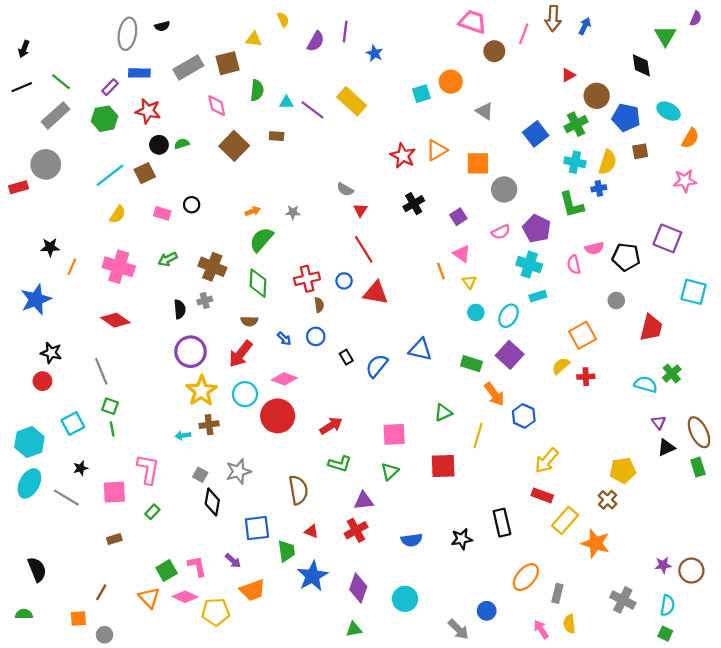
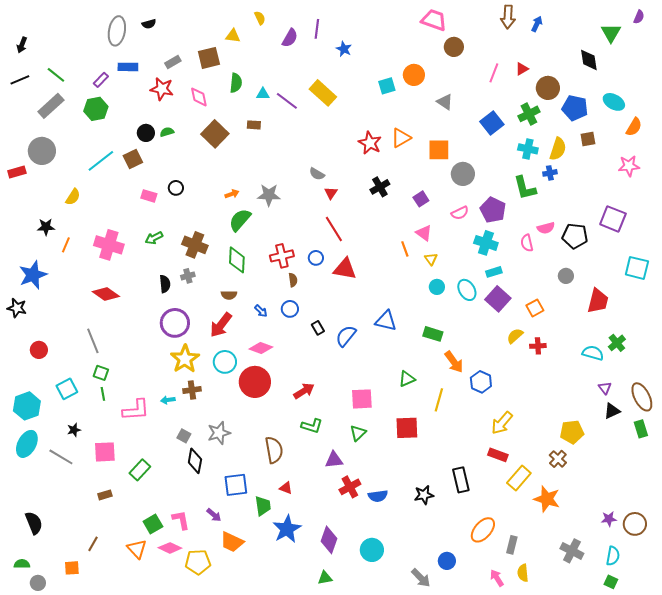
pink line: (524, 34) -> (494, 73), moved
gray rectangle: (188, 68) -> (173, 62), size x0.6
red star: (148, 111) -> (162, 89), moved
gray star: (293, 212) -> (269, 195), size x1.6
yellow semicircle: (118, 214) -> (73, 197), moved
cyan ellipse: (508, 316) -> (467, 290), turned -60
orange square: (583, 335) -> (535, 308), size x0.7
black star: (51, 353) -> (17, 308), moved
purple square: (510, 355) -> (498, 299), moved
pink L-shape: (148, 469) -> (136, 410), moved, turned 76
green rectangle: (152, 512) -> (140, 470), size x1.5
red cross: (356, 530) -> (350, 487), moved
orange trapezoid: (253, 590) -> (232, 542), turned 45
gray circle: (105, 635) -> (38, 583), moved

